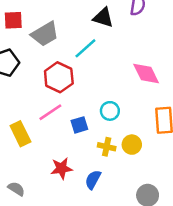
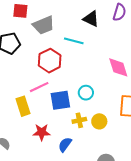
cyan line: (85, 48) -> (74, 41), turned 48
blue square: (79, 125) -> (60, 100), size x1.5
yellow rectangle: (20, 134) -> (23, 106), moved
yellow cross: (107, 147) -> (79, 120), turned -32

